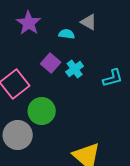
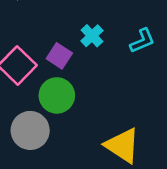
purple square: (51, 63) -> (59, 56), moved

